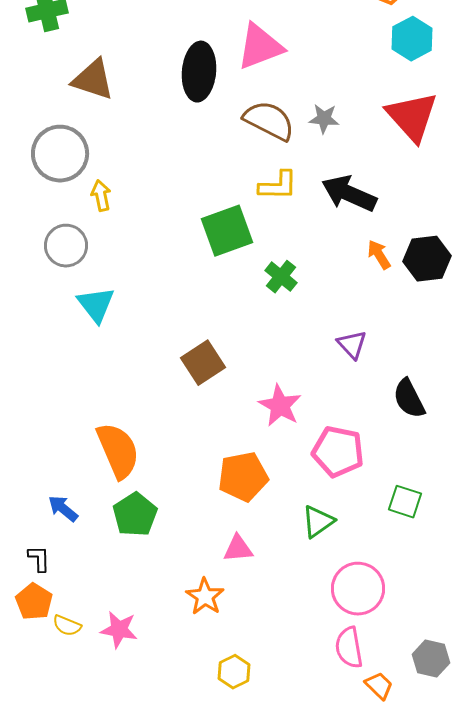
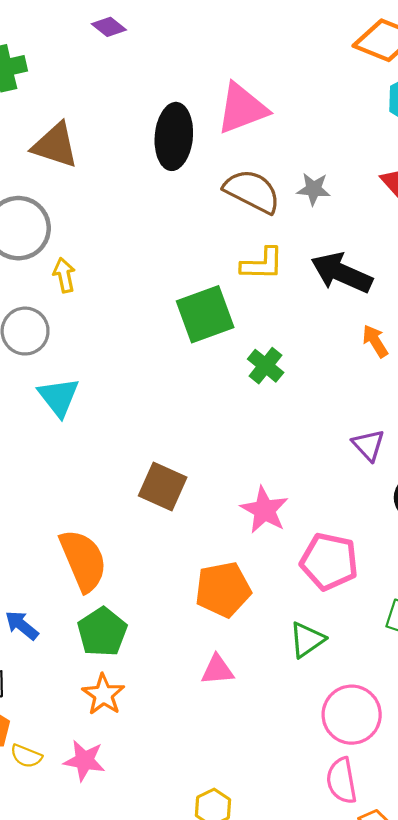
purple triangle: (352, 345) -> (368, 445), moved
brown square: (203, 363) -> (163, 486), moved, turned -33
orange star: (205, 597) -> (103, 695), moved

